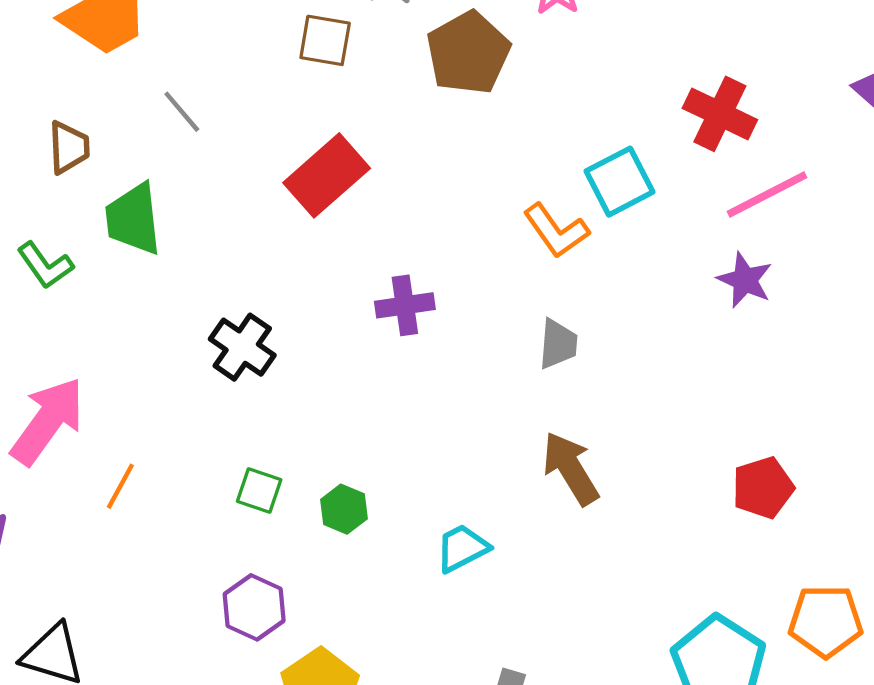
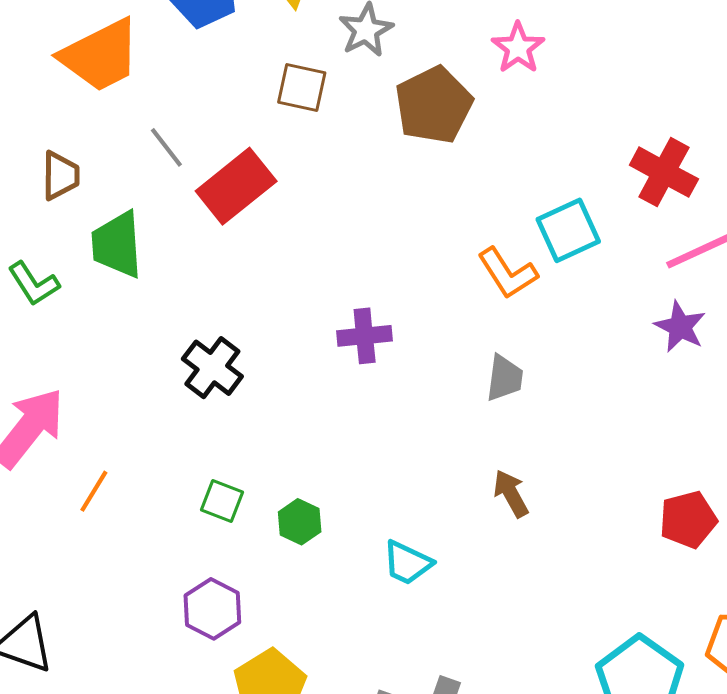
red rectangle: (327, 175) -> (236, 186), moved
brown arrow: (571, 468) -> (511, 494), size x0.7
cyan trapezoid: (462, 548) -> (407, 563), turned -130

